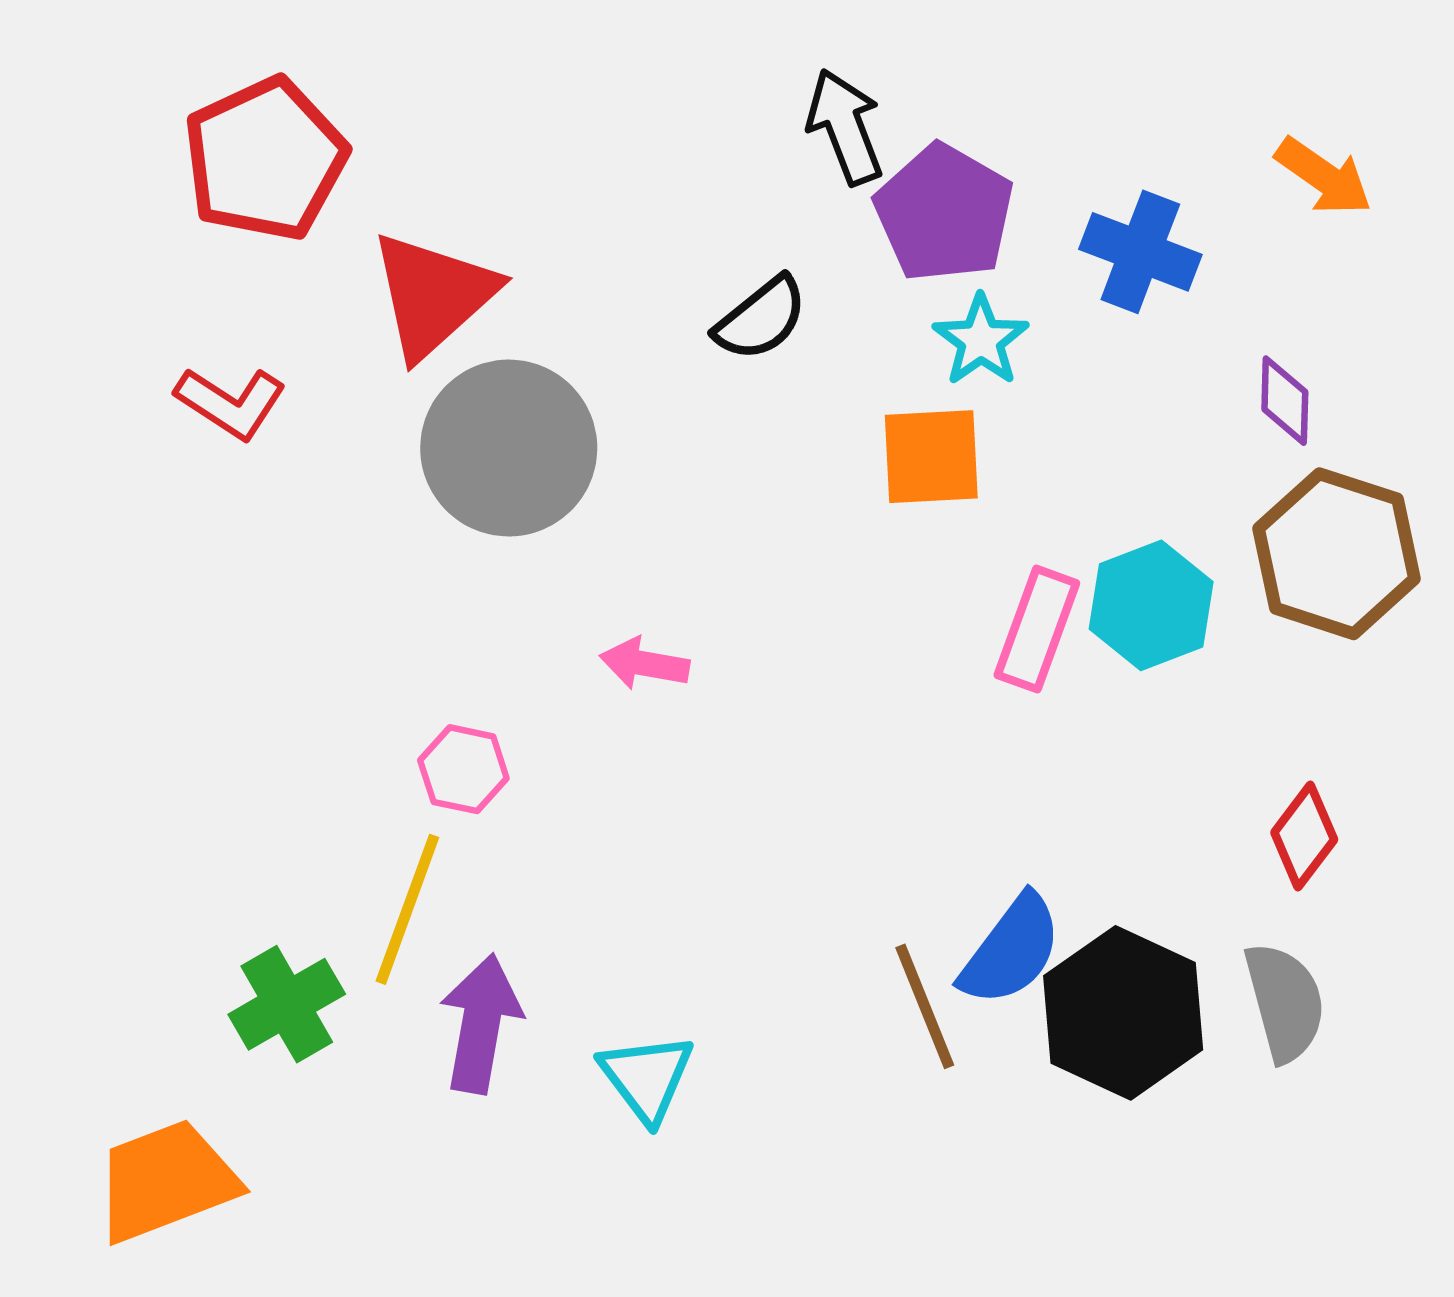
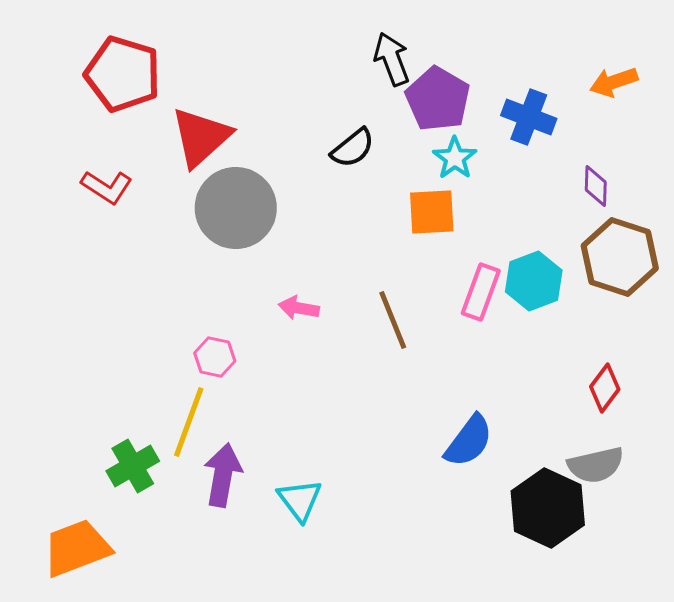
red pentagon: (265, 159) -> (123, 74), turned -30
orange arrow: (1324, 176) -> (614, 82), turned 126
gray semicircle: (1285, 1002) -> (596, 465), turned 92
brown line: (925, 1006) -> (393, 320), moved
black hexagon: (1123, 1013) -> (548, 508), moved

